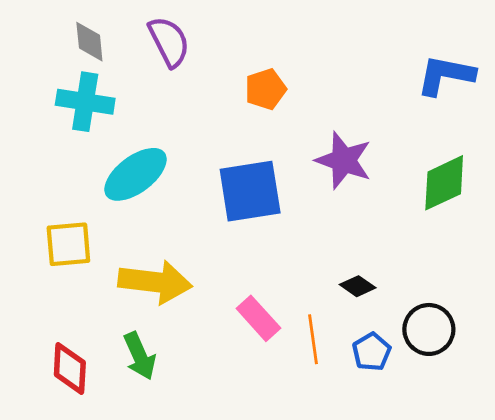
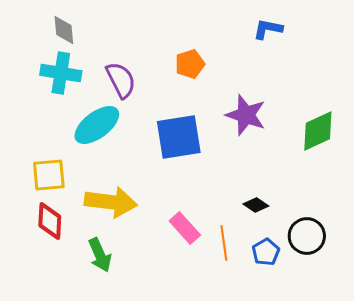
purple semicircle: (169, 42) -> (121, 80), moved
blue L-shape: (446, 75) -> (268, 29), moved, size x0.7
red diamond: (70, 369) -> (50, 221), moved

